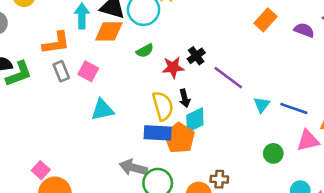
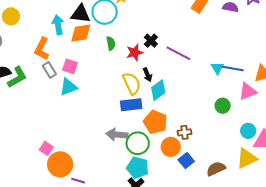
orange L-shape: (56, 43) -> (42, 49), turned 135
green semicircle: (145, 51) -> (111, 43), turned -64
cyan triangle: (262, 105) -> (217, 68), moved
cyan triangle: (102, 110) -> (68, 87), moved
orange pentagon: (179, 138) -> (155, 122), moved

